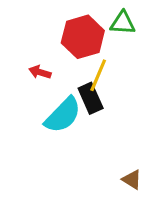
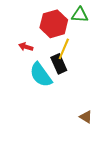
cyan semicircle: (63, 115) -> (41, 75), turned 100

